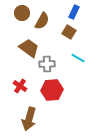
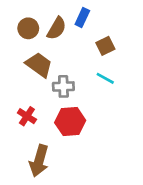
blue rectangle: (74, 12) -> (82, 18), moved
brown circle: (22, 13) -> (28, 28), moved
brown square: (69, 32) -> (105, 46), moved, turned 32

